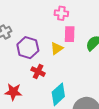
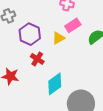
pink rectangle: (70, 34) -> (73, 25), turned 49

